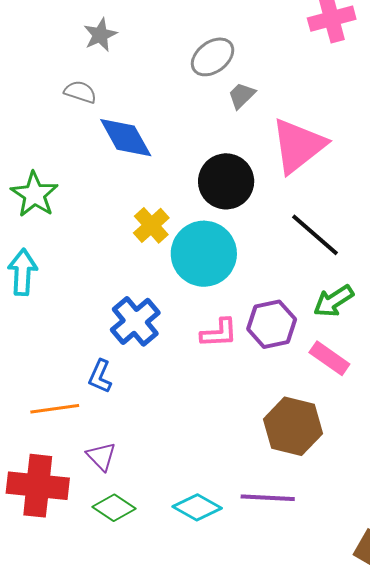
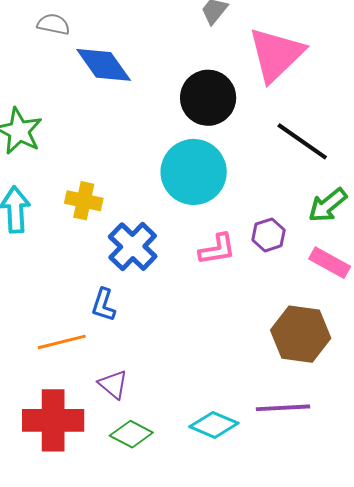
yellow cross: (151, 225) -> (84, 201), moved, turned -30
purple hexagon: (272, 324) -> (269, 235), size x0.7

